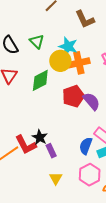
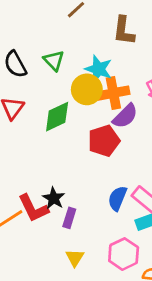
brown L-shape: (85, 19) -> (124, 31), turned 30
purple semicircle: (91, 101) -> (125, 116), moved, turned 84
blue semicircle: (86, 146) -> (117, 198), moved
purple rectangle: (51, 151) -> (69, 218), turned 40

